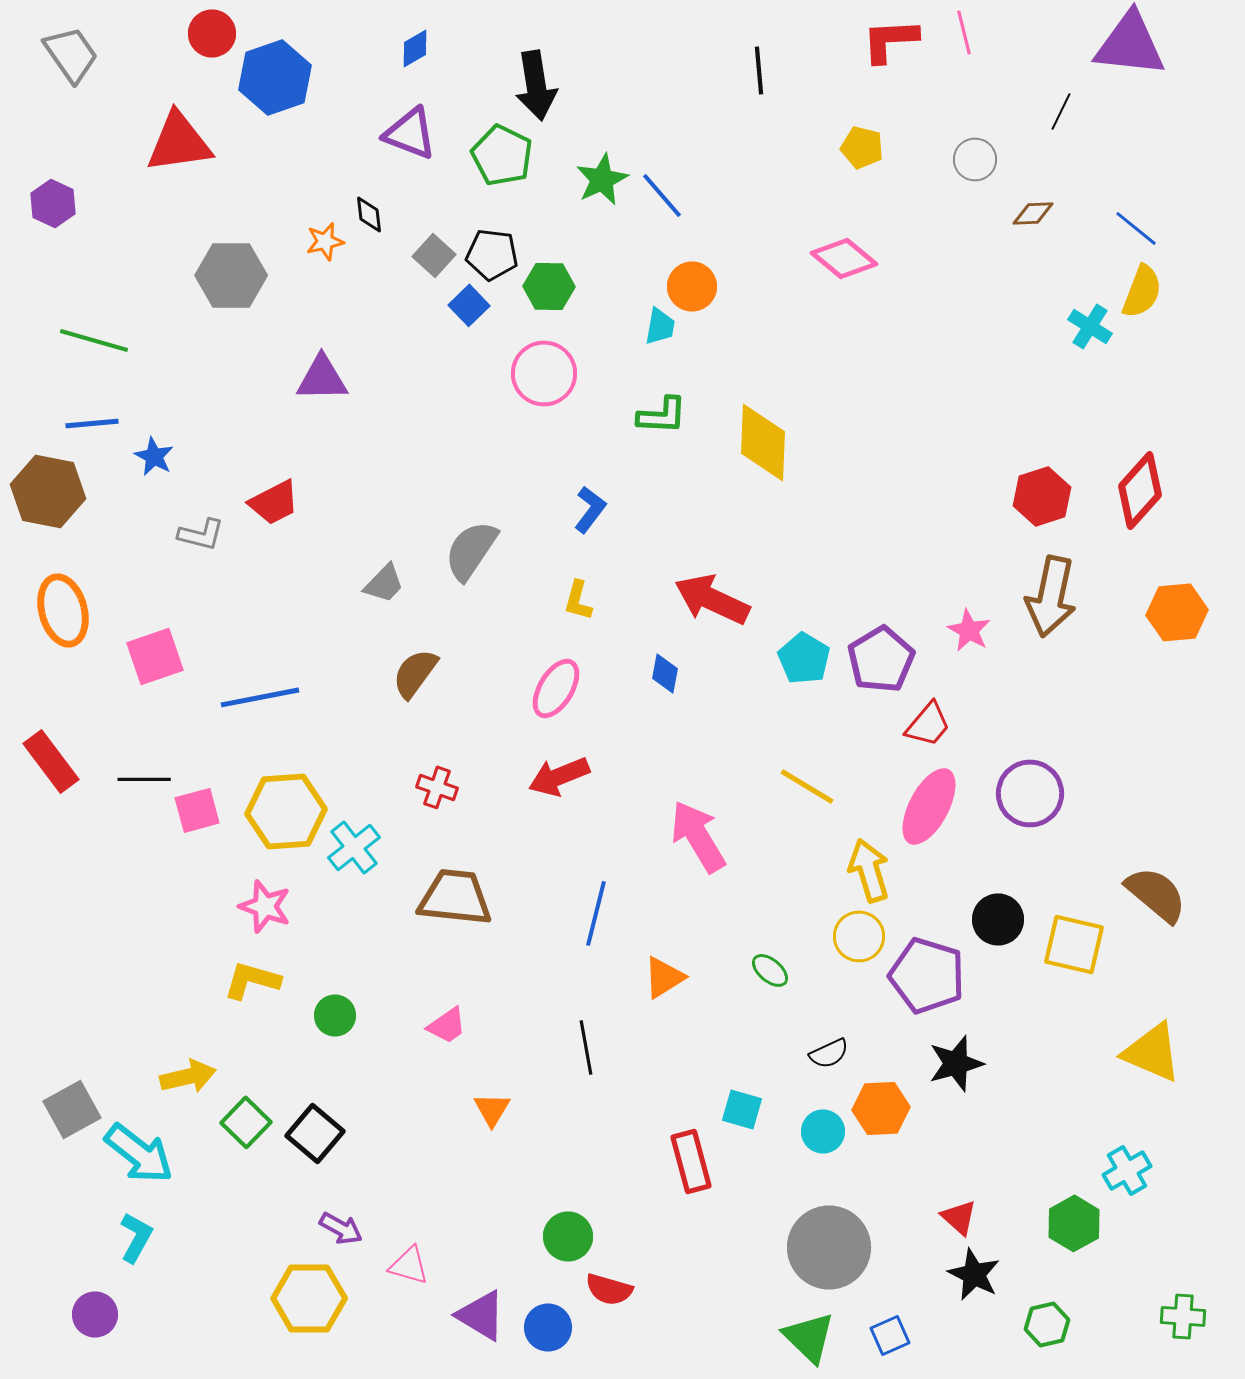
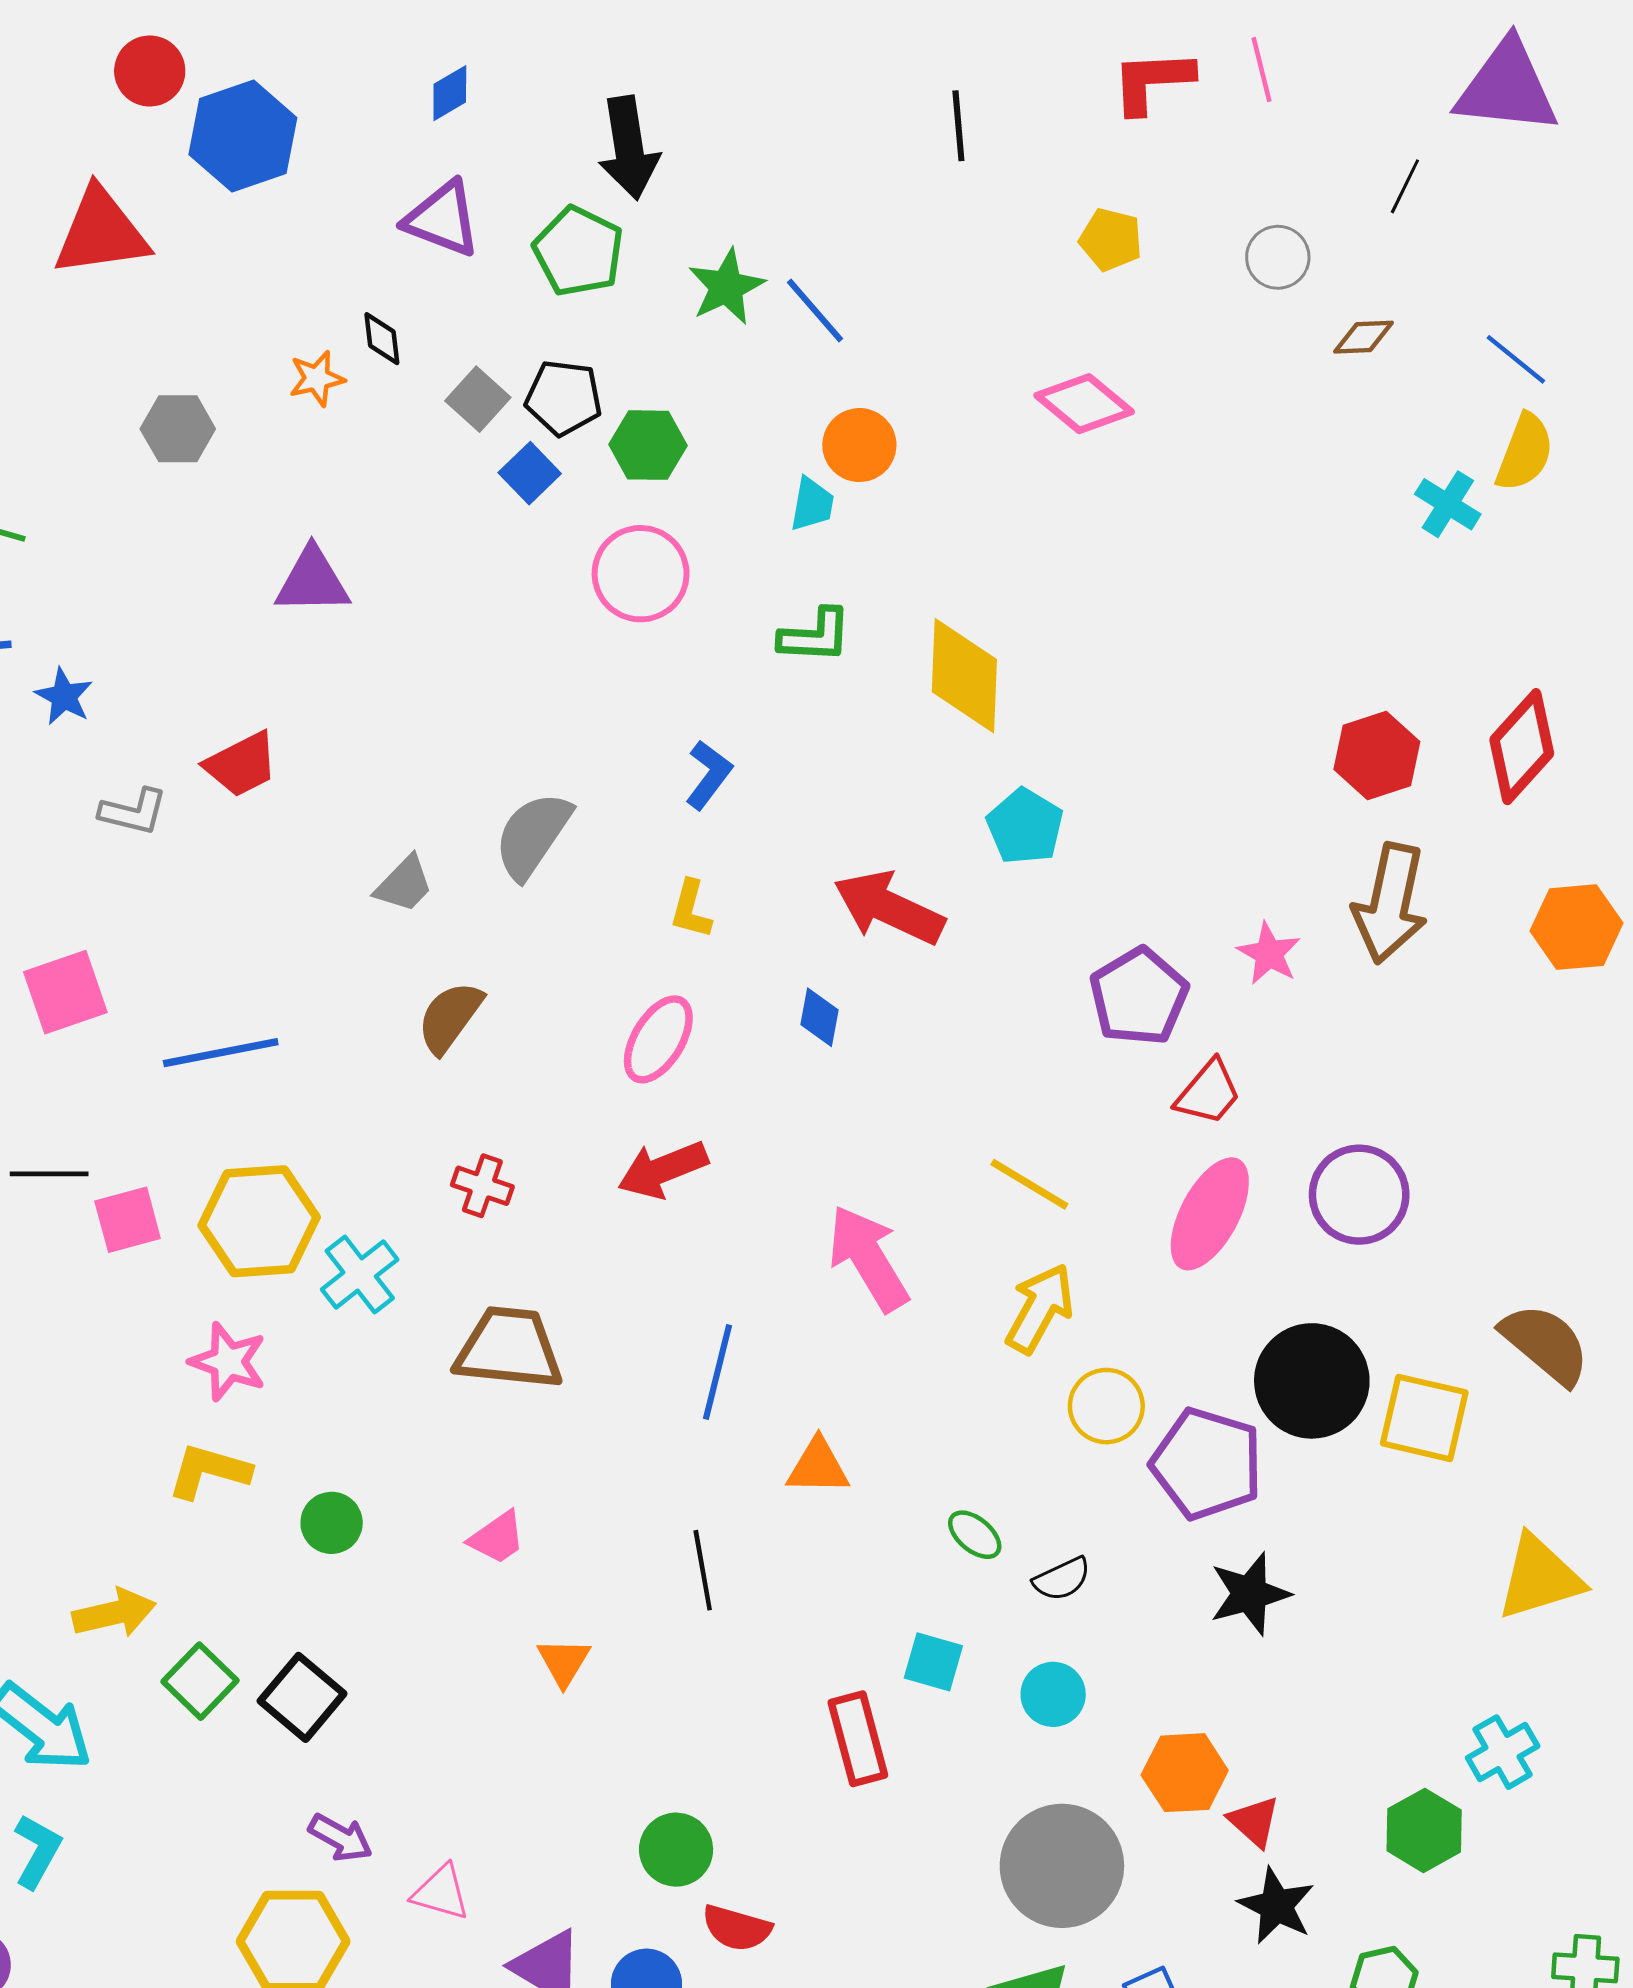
gray hexagon: (231, 275) -> (178, 429), size x0.7
cyan pentagon: (804, 658) -> (1025, 826), moved
yellow arrow: (869, 870) -> (1040, 1308), moved, turned 46
black circle: (998, 919) -> (1312, 1381), size x1.5
green ellipse: (770, 970) -> (975, 1535), moved
orange triangle: (664, 977) -> (818, 1467), turned 33
yellow triangle: (1152, 1052) -> (1540, 1578), turned -40
orange hexagon: (881, 1108) -> (1185, 1773), moved

